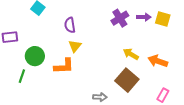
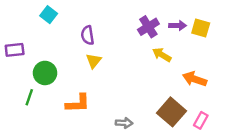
yellow arrow: (131, 54) -> (162, 55), moved
orange L-shape: (64, 66) -> (78, 103), moved
brown square: (127, 80) -> (171, 112), moved

